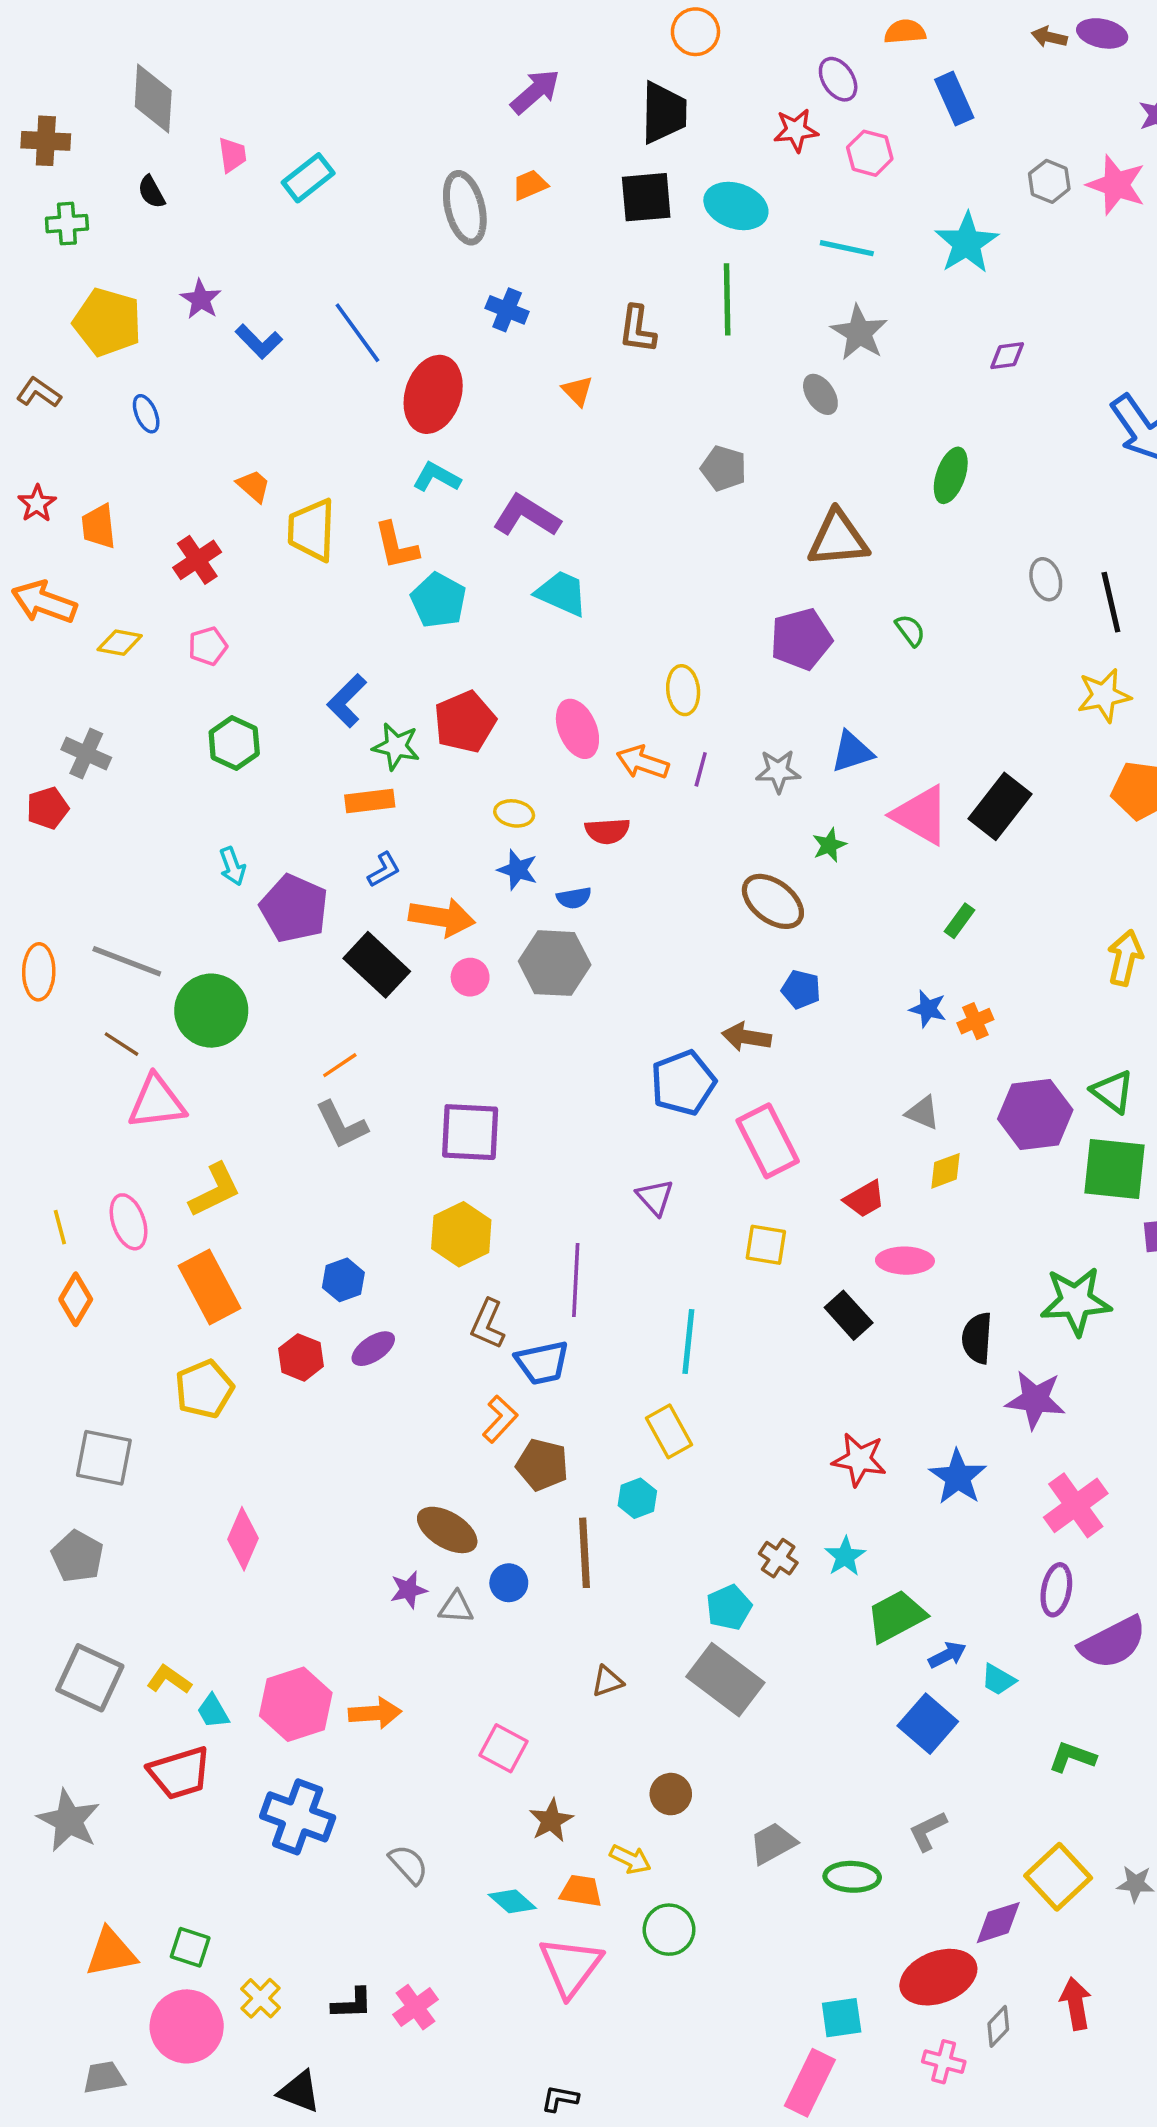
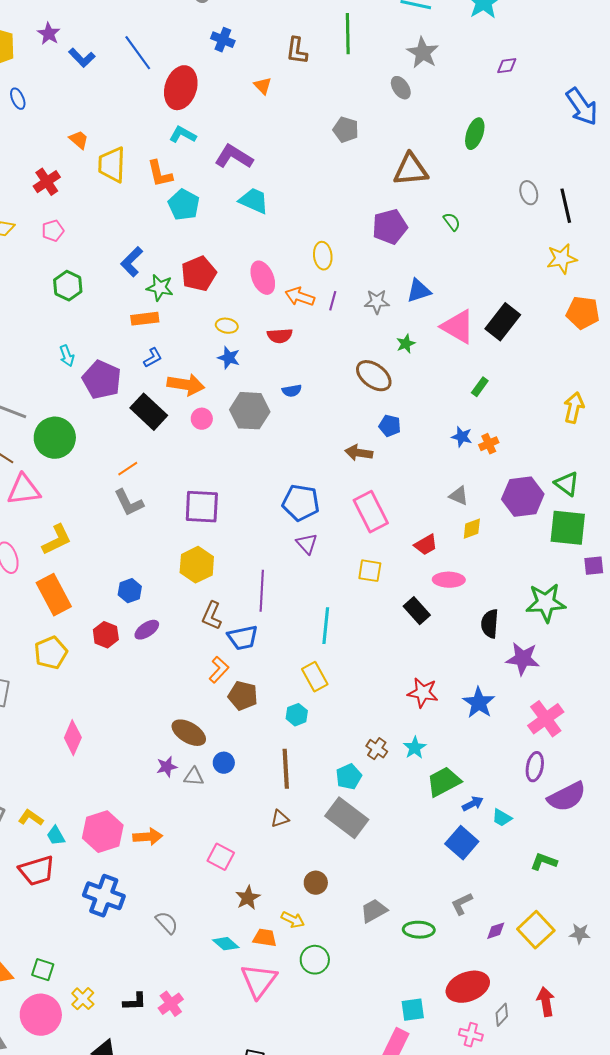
blue semicircle: (574, 898) -> (292, 391), moved
blue pentagon: (683, 1083) -> (301, 503), moved, turned 30
brown line: (585, 1553) -> (286, 769), moved
purple diamond: (998, 1923) -> (496, 931), moved, size x0.7

